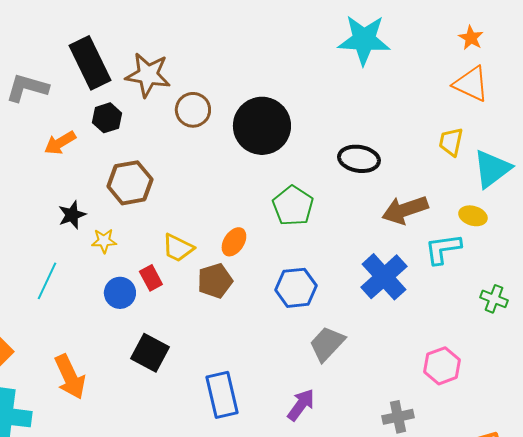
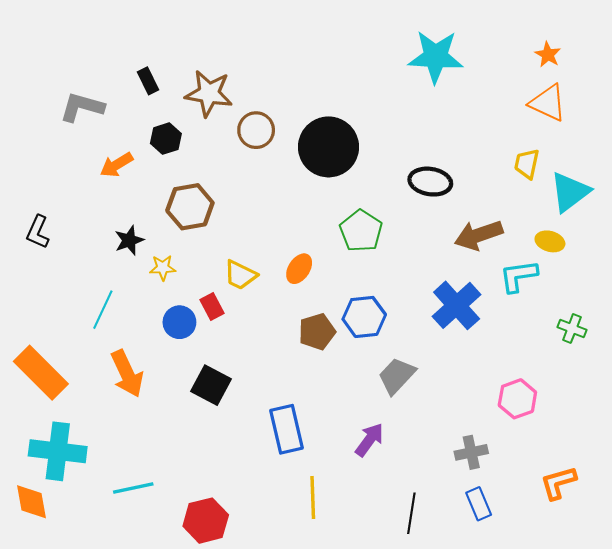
black rectangle: (90, 63) -> (148, 81), size x0.5
brown pentagon: (215, 281) -> (317, 332), moved
orange arrow: (70, 377) -> (127, 374), moved

